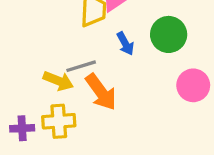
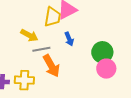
green circle: (169, 34) -> (102, 52), moved
yellow arrow: (58, 81) -> (29, 35), moved

